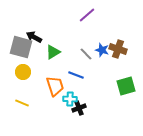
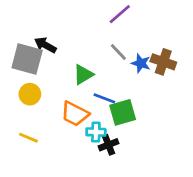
green triangle: (53, 52) -> (83, 74), moved
gray line: (86, 54) -> (118, 52), moved
orange trapezoid: (55, 86) -> (75, 114), turned 135
green square: (126, 86) -> (123, 112), moved

